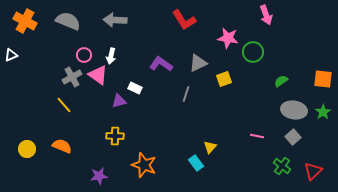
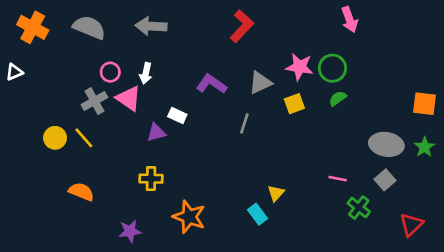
red L-shape: (184, 20) -> (242, 26), turned -105
pink star: (228, 38) -> (300, 67), moved
green semicircle: (281, 81) -> (338, 98), moved
yellow circle: (27, 149) -> (55, 138), moved
green cross: (282, 166) -> (359, 208), moved

